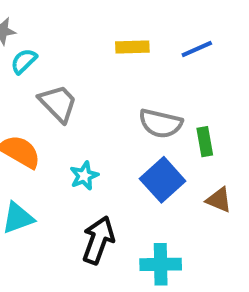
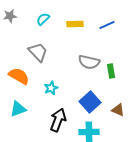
cyan semicircle: (24, 61) -> (43, 19), moved
blue square: (163, 180) -> (90, 102), moved
brown triangle: (219, 200) -> (118, 110), moved

